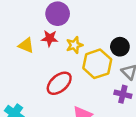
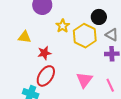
red star: (50, 38) -> (44, 53), moved
red ellipse: (59, 83) -> (46, 76), moved

